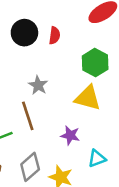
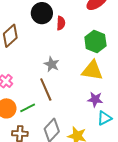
black circle: (24, 33) -> (42, 13), moved
purple star: (70, 135) -> (95, 99), moved

